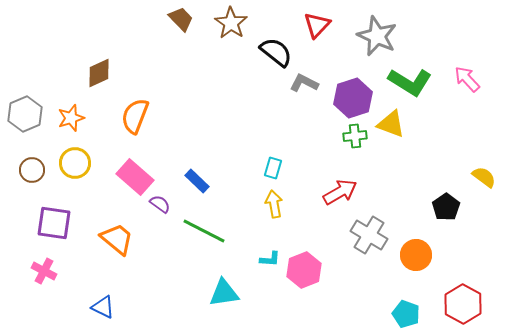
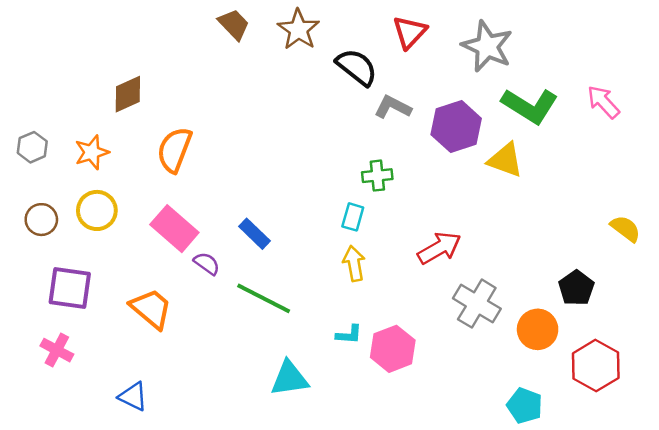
gray hexagon: (25, 114) -> (32, 147), size x0.7
green cross: (355, 136) -> (377, 176), moved
black pentagon: (446, 207) -> (576, 288), moved
red hexagon: (463, 304) -> (596, 366), moved

